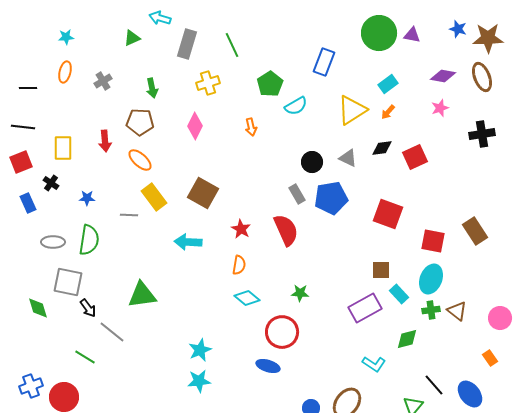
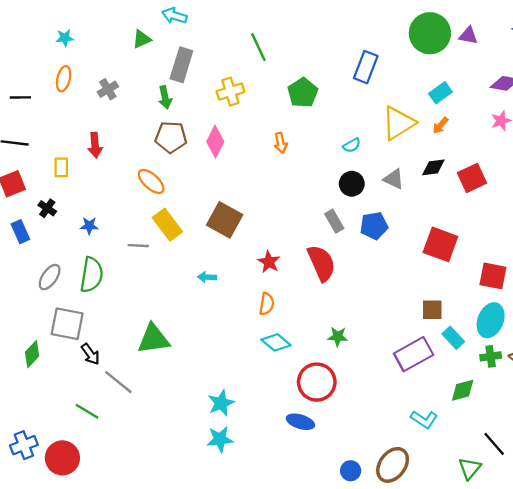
gray rectangle: (187, 44) -> (181, 65), moved
cyan semicircle: (296, 106) -> (352, 145), moved, size x0.7
brown pentagon: (140, 122) -> (171, 137), moved
red arrow: (105, 141) -> (95, 145), moved
yellow rectangle: (63, 148) -> (61, 167), size x0.7
blue pentagon: (331, 198) -> (374, 226), size x0.7
gray ellipse: (53, 242) -> (50, 277), turned -55
cyan arrow: (188, 242) -> (207, 277), size x0.6
green diamond: (38, 308) -> (32, 354), turned 60

